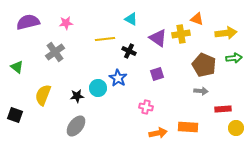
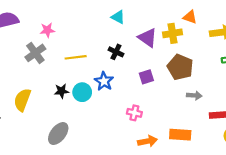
pink star: (66, 23) -> (47, 30), moved
yellow line: (105, 39) -> (76, 57), moved
brown pentagon: (204, 65) -> (180, 67), moved
black star: (77, 96) -> (61, 91), moved

